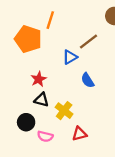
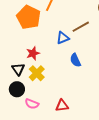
black triangle: (41, 100) -> (18, 69), moved, turned 32
yellow cross: (64, 111) -> (37, 73), moved

